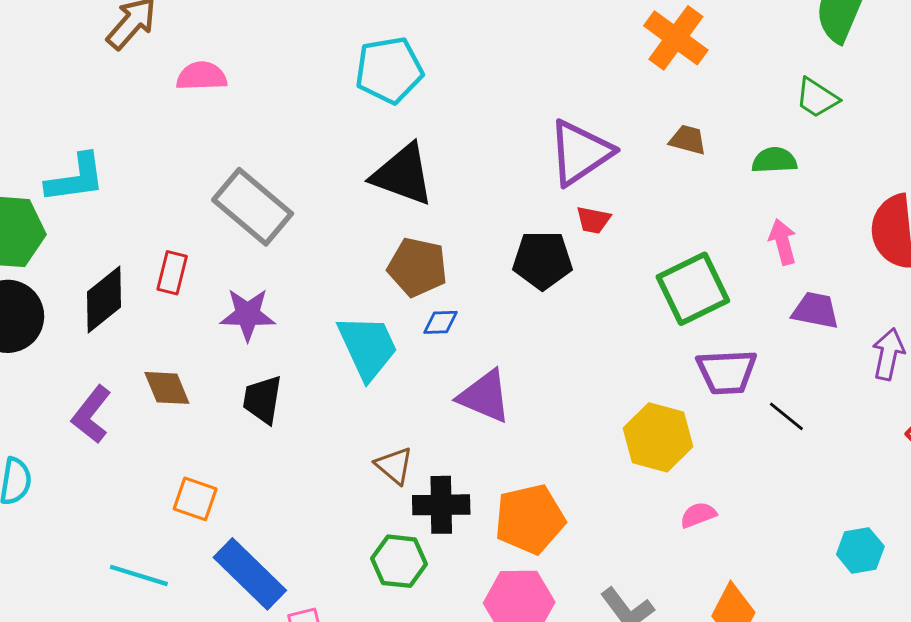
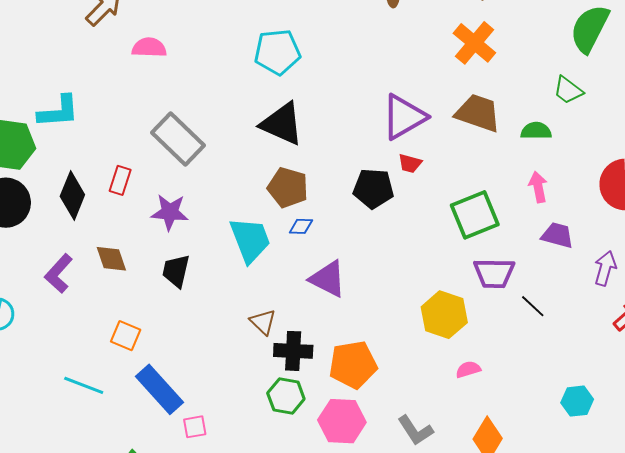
brown trapezoid: (688, 140) -> (478, 113), size x1.8
black diamond: (104, 299) -> (72, 196), turned -33
green hexagon: (399, 561) -> (286, 396), moved

